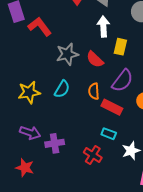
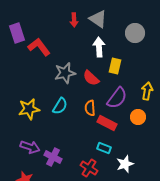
purple cross: (55, 143) -> (53, 157), turned 36

